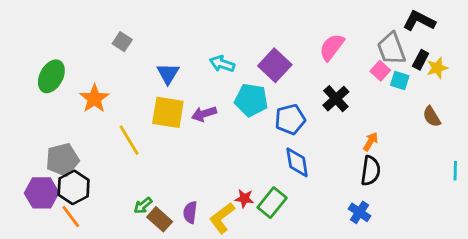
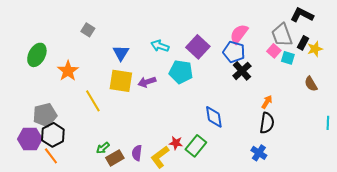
blue pentagon: (290, 119) -> (234, 52), moved, turned 30
brown rectangle: (160, 219) -> (115, 158), turned -72

